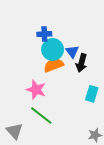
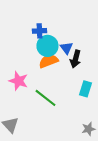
pink star: (36, 90) -> (18, 81), moved
green line: (41, 115) -> (45, 98), moved

